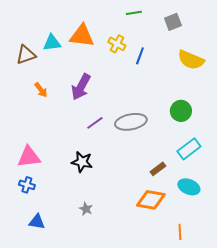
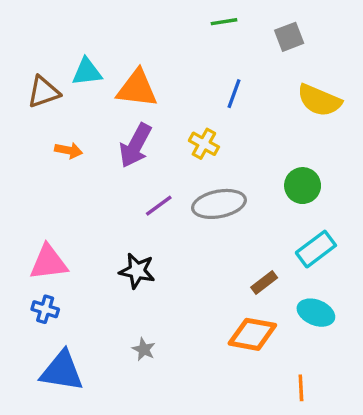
orange triangle: (82, 36) -> (137, 89), moved
yellow cross: (117, 44) -> (204, 144), moved
orange arrow: (41, 90) -> (69, 150), turned -42
blue triangle: (37, 222) -> (62, 371), size x1.6

